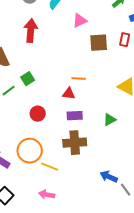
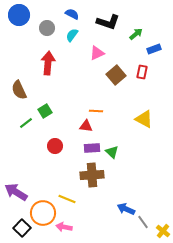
brown square: (99, 43) -> (116, 75), turned -36
green triangle: (110, 120) -> (112, 152), moved, turned -48
orange circle: (30, 151) -> (43, 213), moved

